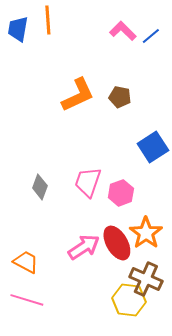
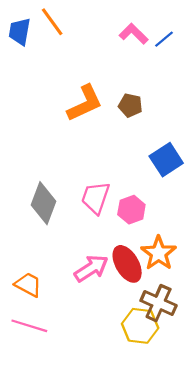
orange line: (48, 20) -> (52, 22), turned -32
gray diamond: (40, 187) -> (43, 203), size x1.5

